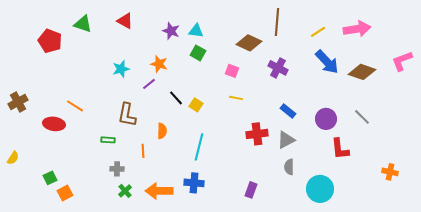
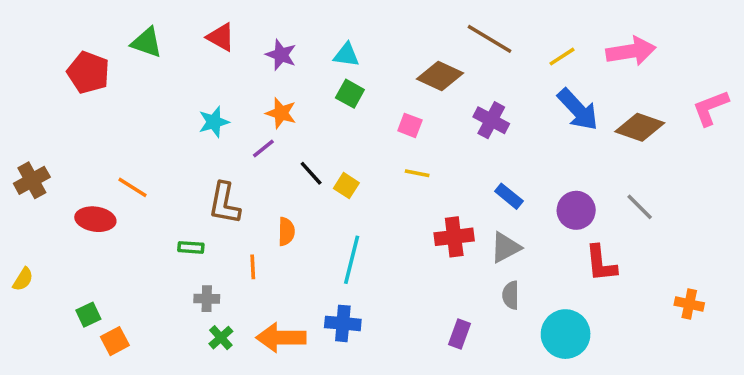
brown line: (277, 22) -> (490, 39), turned -64
purple star: (171, 31) -> (281, 55), moved
purple rectangle: (251, 190) -> (459, 334), moved

